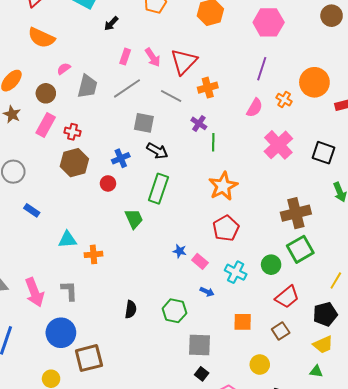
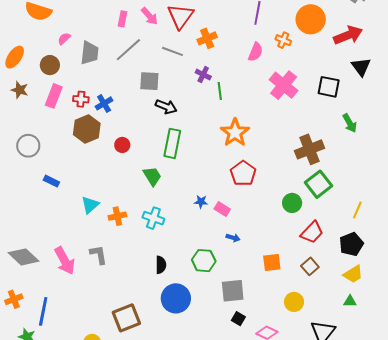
blue cross: (121, 158) -> (104, 103), moved
cyan triangle: (67, 240) -> (90, 205), turned -30
cyan cross: (236, 272) -> (153, 218), moved
blue circle: (61, 333) -> (176, 298), moved

